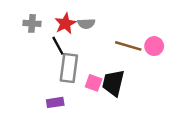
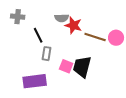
red star: (65, 24) -> (73, 25), moved, turned -30
gray rectangle: (69, 68) -> (46, 54), size x0.6
purple rectangle: (55, 102) -> (35, 81), size x1.6

